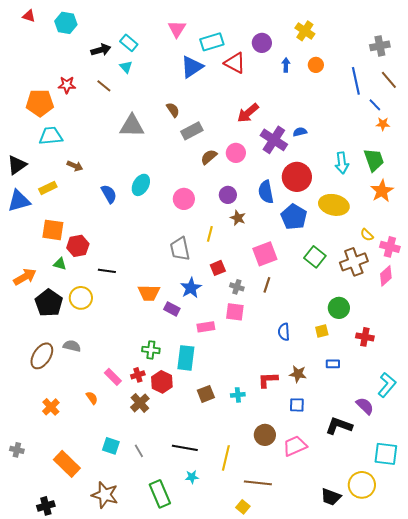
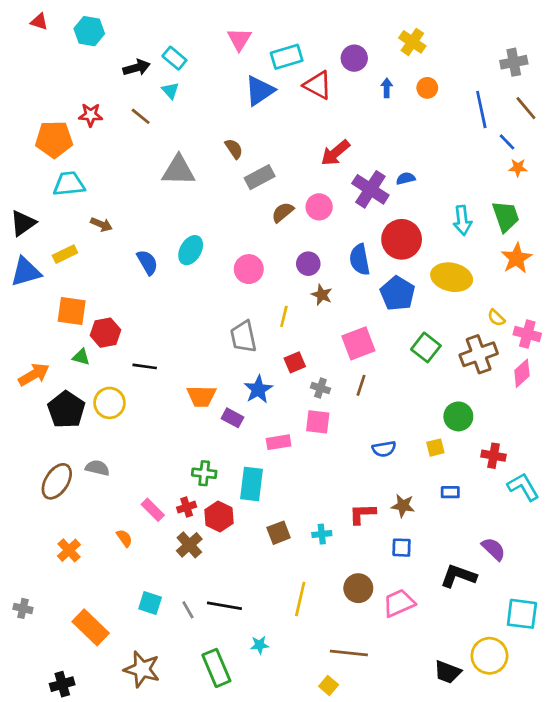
blue semicircle: (284, 332) -> (384, 449), turned -96
cyan L-shape: (387, 385) -> (523, 487), moved, turned -70
black line: (185, 448) -> (224, 606), moved
yellow line: (226, 458) -> (300, 599), moved

